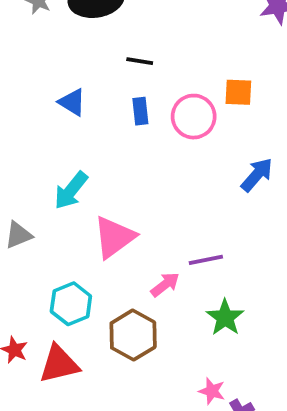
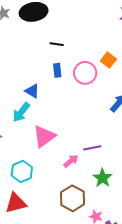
orange square: (238, 92) -> (108, 60), turned 35
blue triangle: (72, 102) -> (32, 91), moved
brown hexagon: (133, 335) -> (73, 198), moved

